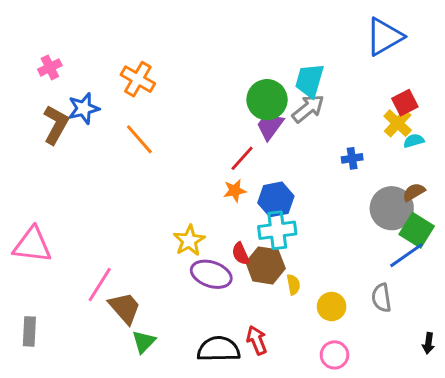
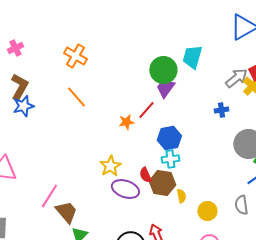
blue star: (84, 108) -> (23, 106), moved
gray arrow: (308, 108) -> (236, 78), moved
orange star: (235, 191) -> (126, 122), moved
cyan cross: (277, 230) -> (170, 159), size x0.7

